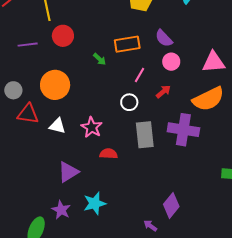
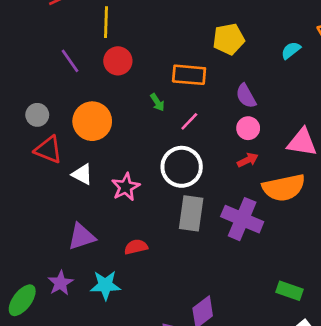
orange rectangle: (127, 44) -> (189, 75), moved
purple line: (28, 45) -> (70, 61), turned 48
pink line: (139, 75) -> (189, 121), moved
red arrow: (163, 92) -> (248, 160), moved
white circle: (129, 102) -> (182, 167), size x1.8
red semicircle: (109, 154) -> (136, 247), moved, turned -30

